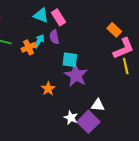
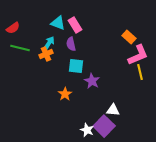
cyan arrow: (39, 41) -> (49, 43), moved
cyan square: (70, 60) -> (76, 66), moved
purple star: (76, 75) -> (92, 81), size x0.7
white star: (71, 118) -> (87, 130), moved

